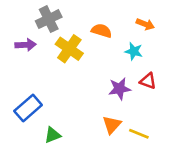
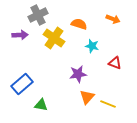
cyan star: (134, 51) -> (92, 46), moved
purple star: (120, 89) -> (78, 74), moved
green triangle: (53, 135) -> (41, 105), turned 32

